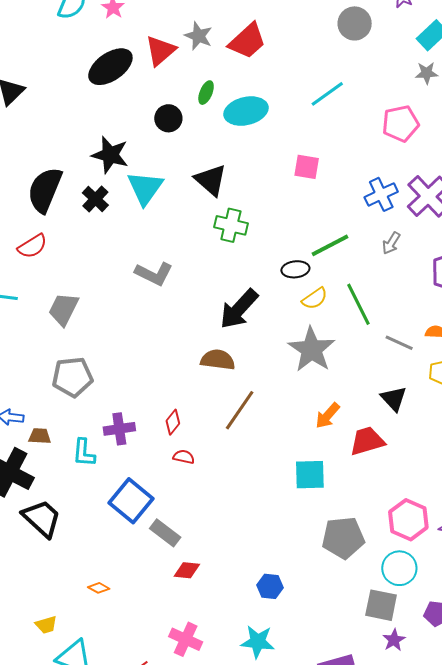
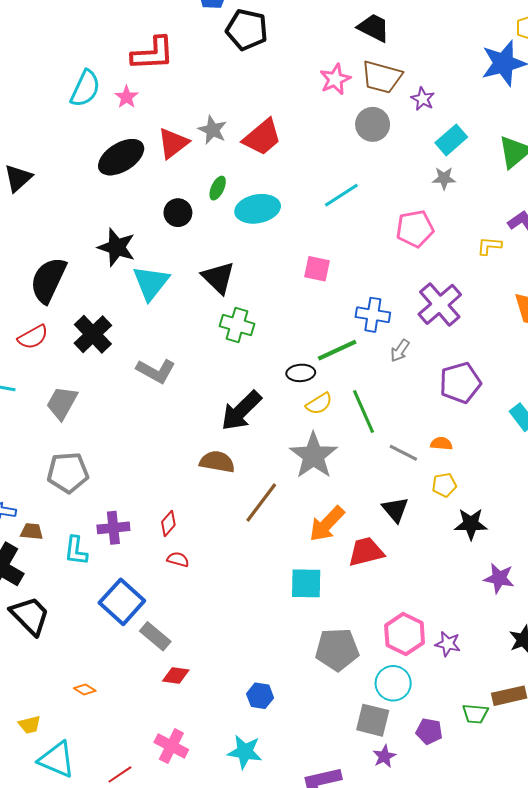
blue cross: (381, 194) -> (373, 315), moved, turned 32
black cross: (95, 199) -> (93, 334), moved, size x1.4
brown line: (240, 410) -> (261, 502), moved
orange arrow: (328, 416) -> (327, 524), size x1.4

